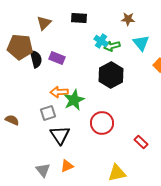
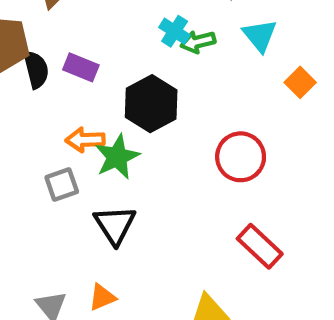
black hexagon: (111, 75) -> (151, 104), moved
red circle: (102, 123) -> (241, 157), moved
black triangle: (60, 135) -> (115, 225), moved
red rectangle: (141, 142) -> (260, 246), size x1.5

